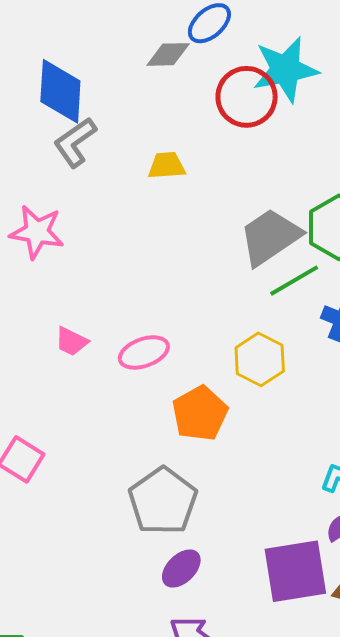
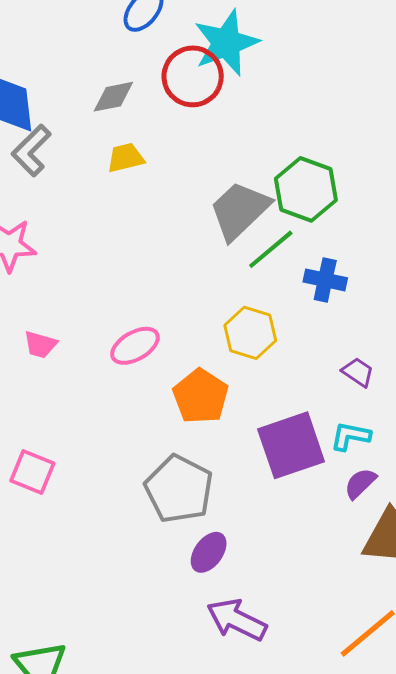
gray diamond: (168, 54) -> (113, 97), moved
pink trapezoid: (71, 342) -> (40, 345), moved
purple square: (295, 571) -> (291, 445), moved

